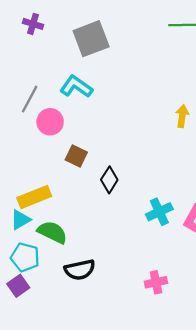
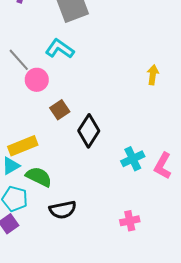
gray line: (30, 99) -> (19, 60), turned -70
brown square: (76, 156) -> (60, 110), turned 30
black diamond: (109, 180) -> (89, 131), size x1.4

